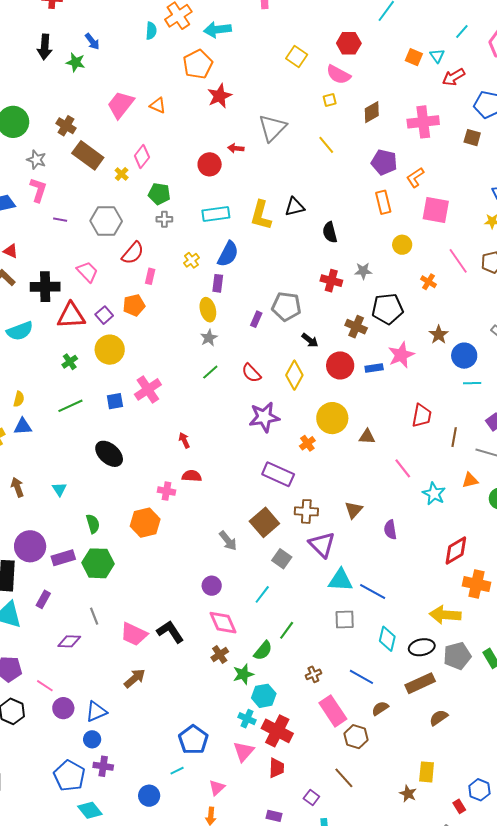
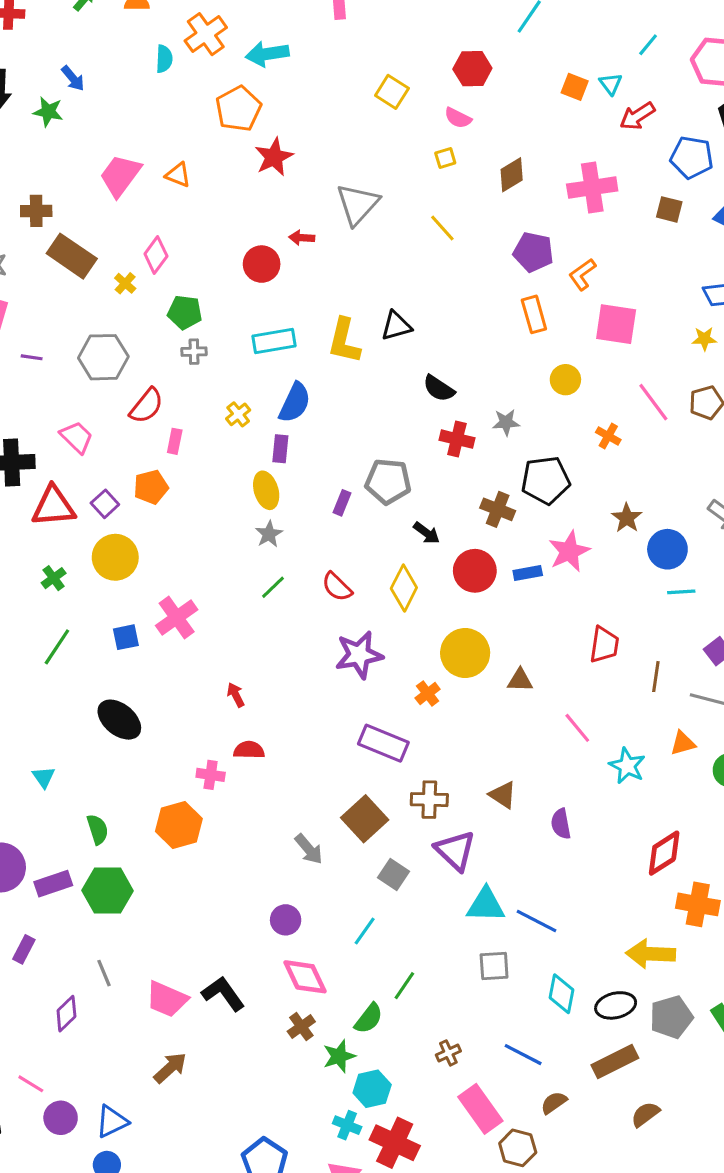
pink semicircle: (338, 75) -> (458, 118), size x0.7
brown cross: (66, 126) -> (36, 211), turned -30
black semicircle: (330, 232) -> (439, 388), moved, turned -40
green line: (70, 406) -> (57, 647), turned -30
brown triangle: (354, 510) -> (503, 795), turned -36
purple diamond: (69, 641) -> (66, 1014), turned -45

